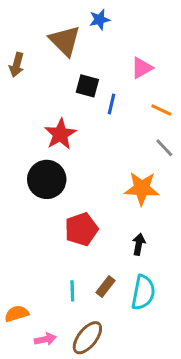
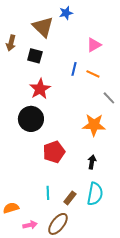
black square: (87, 86) -> (35, 56), moved
orange line: (161, 110) -> (93, 74), moved
brown rectangle: (106, 286) -> (70, 198), moved

